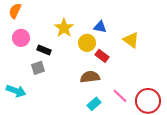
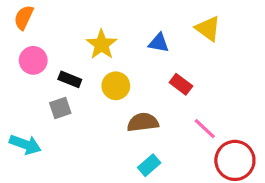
yellow triangle: (131, 40) -> (208, 29), moved
yellow circle: (87, 43) -> (116, 86), moved
red rectangle: (102, 56) -> (181, 84), moved
pink line: (120, 96) -> (205, 129), moved

